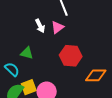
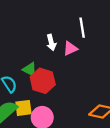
red hexagon: (71, 56) -> (43, 81), moved

